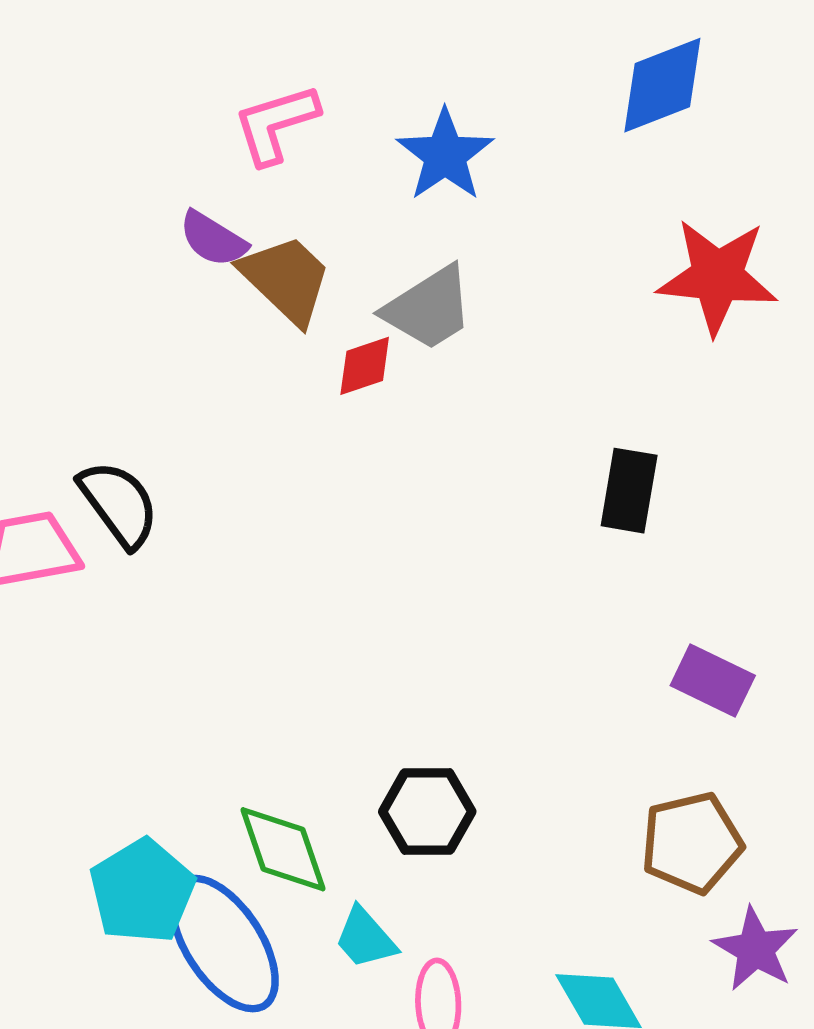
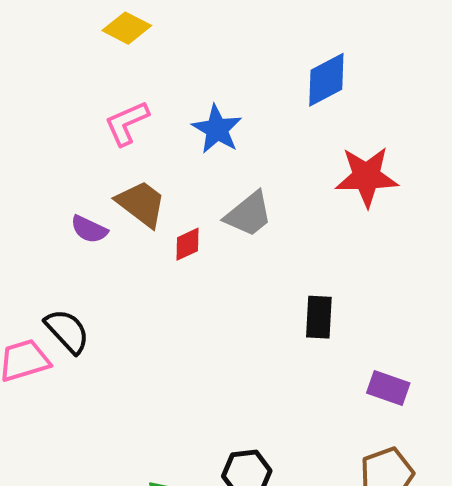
purple semicircle: (213, 239) -> (89, 229), moved
gray trapezoid: (429, 308) -> (249, 214), moved
black rectangle: (629, 491) -> (319, 317), moved

